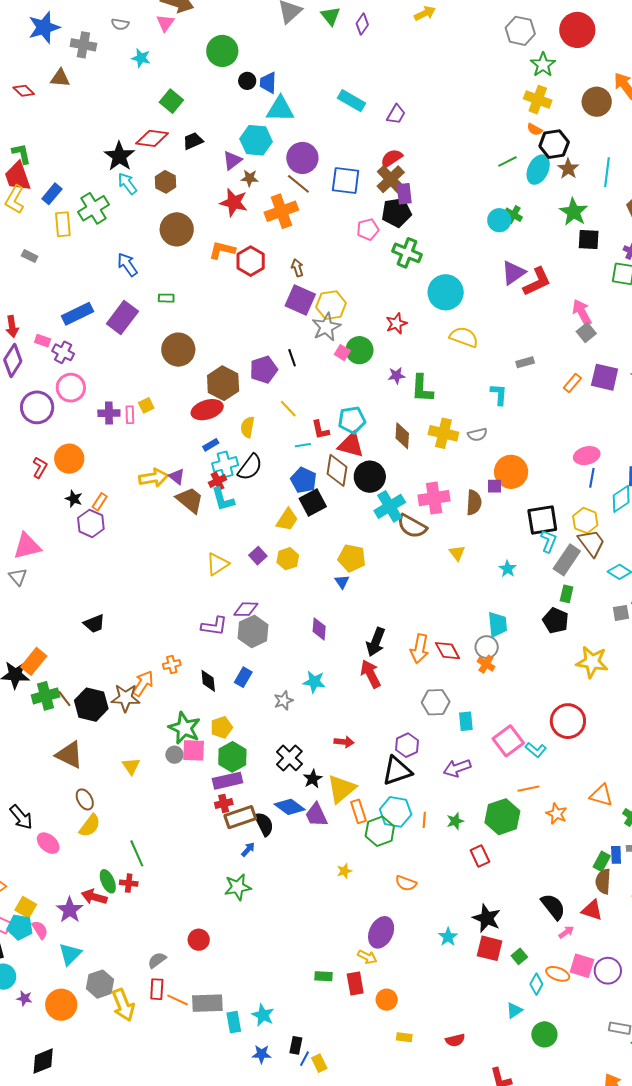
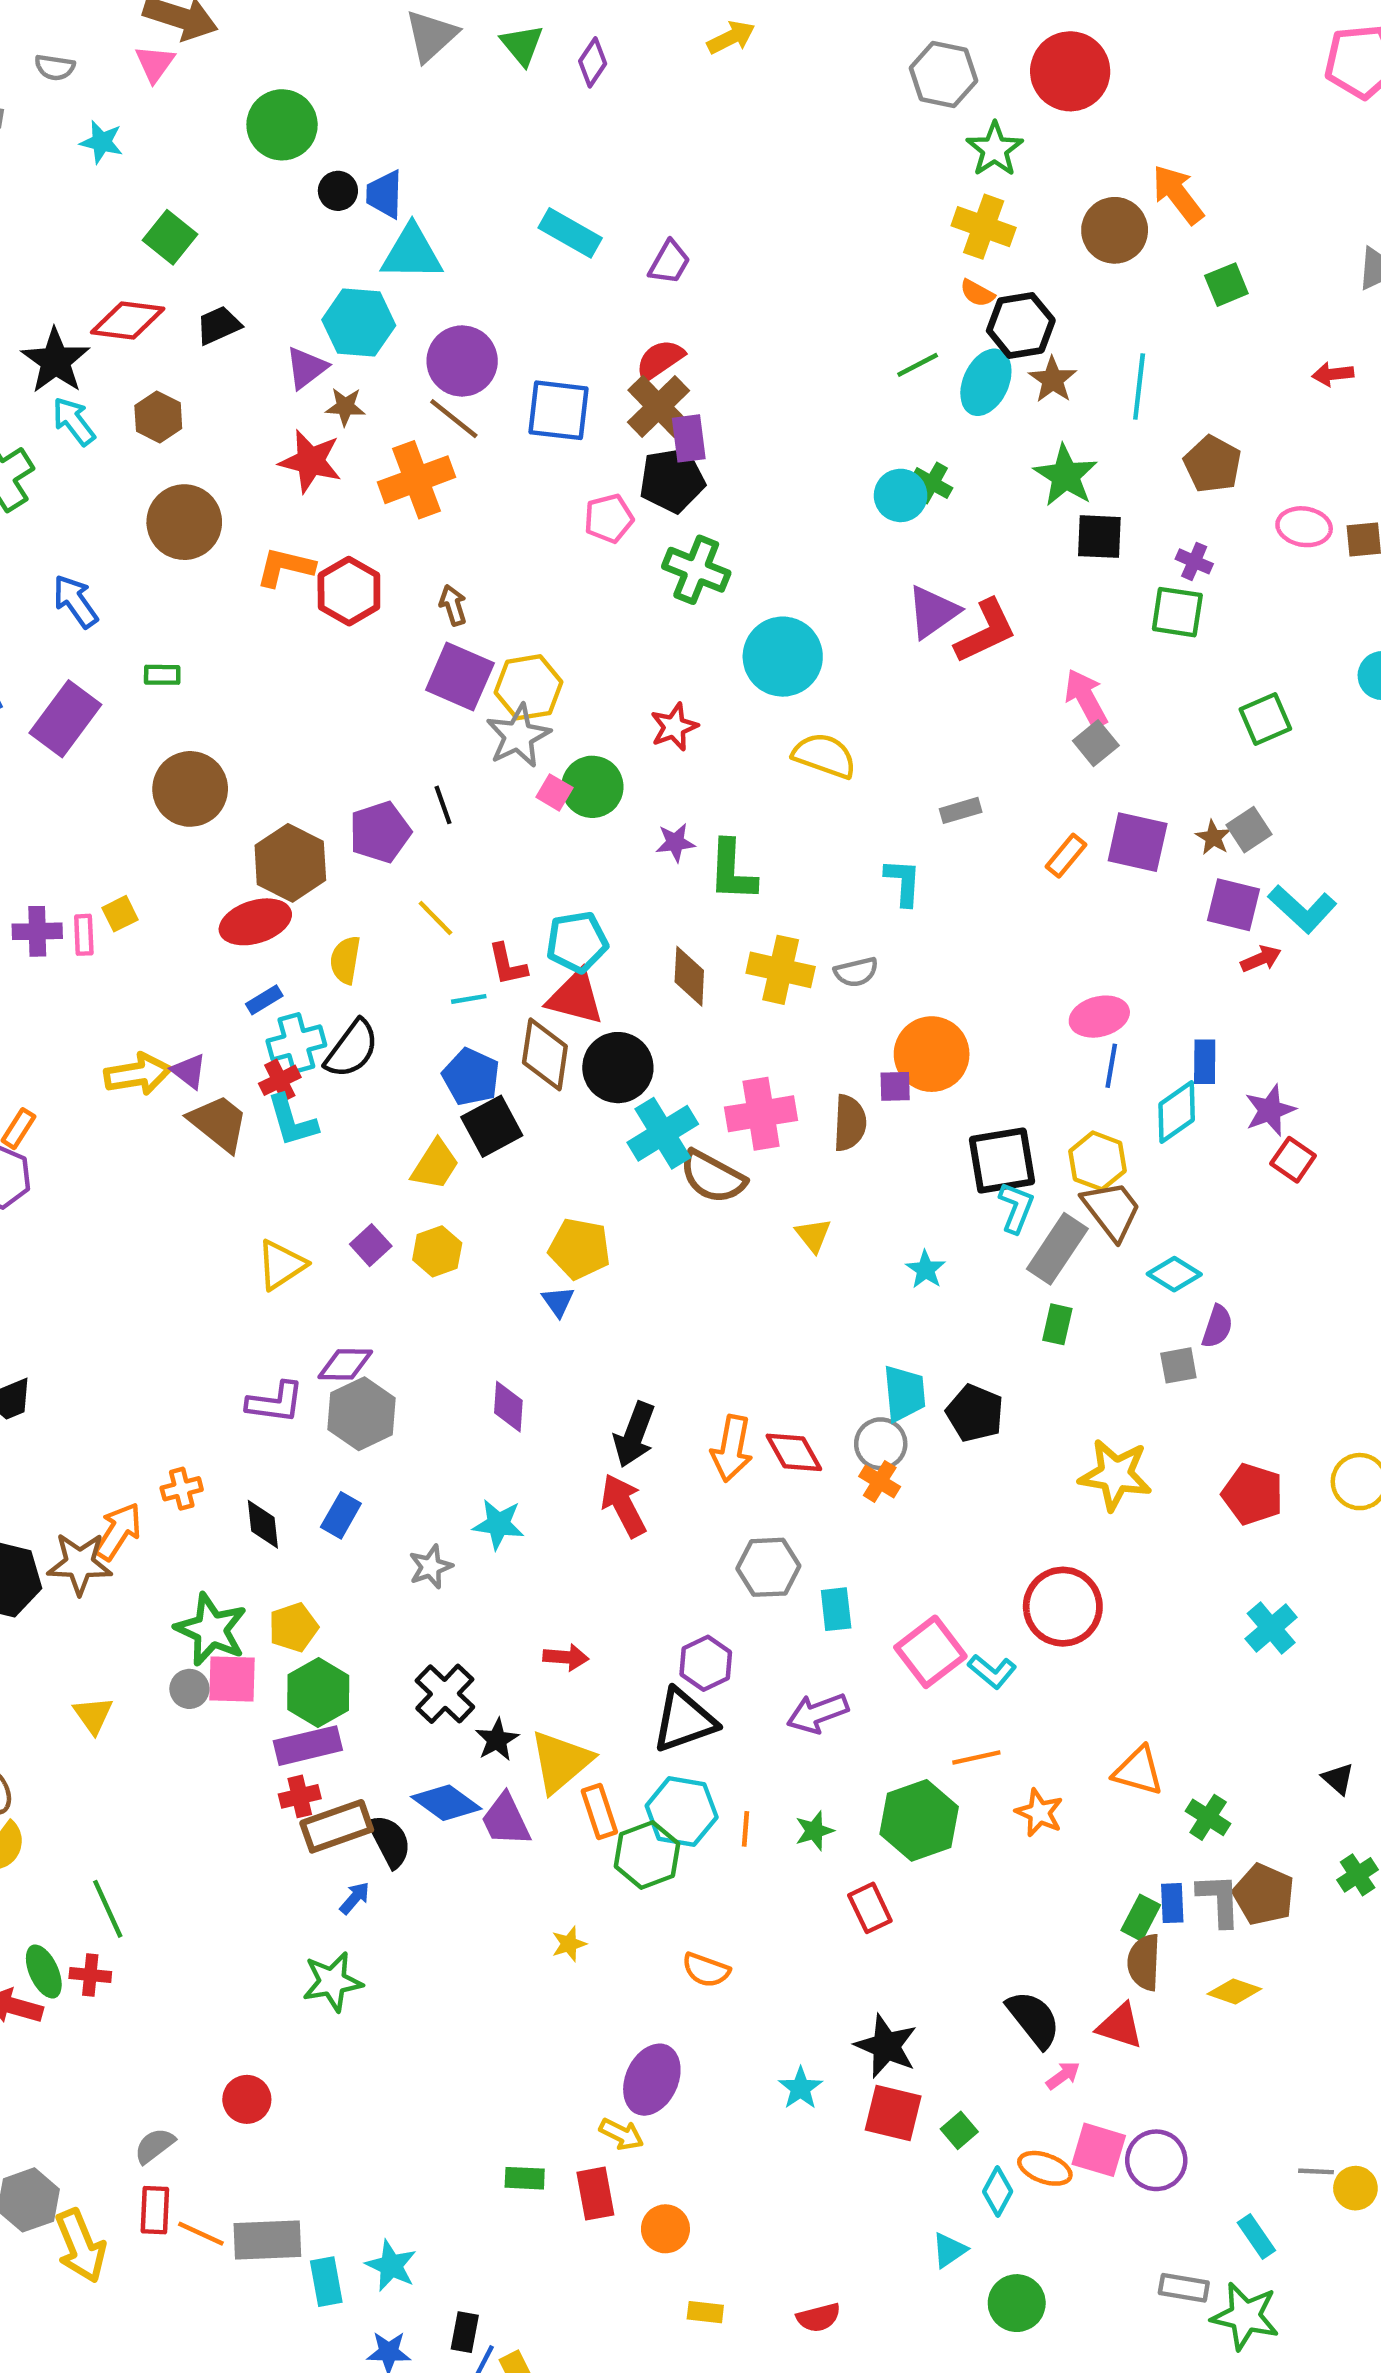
black pentagon: (556, 621) -> (975, 1413), moved

